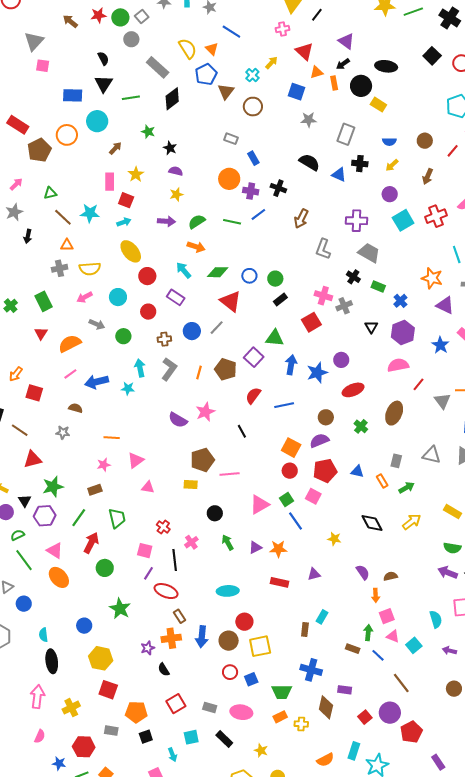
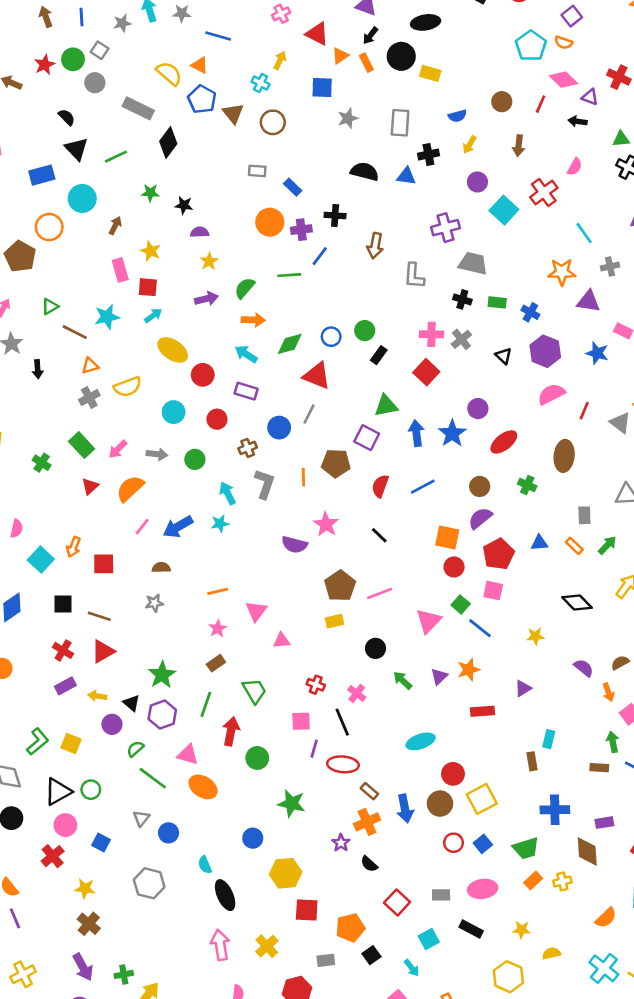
pink arrow: (85, 297) -> (118, 449), moved
red triangle: (41, 333) -> (90, 486), turned 32
red triangle: (33, 459) -> (103, 651), moved

